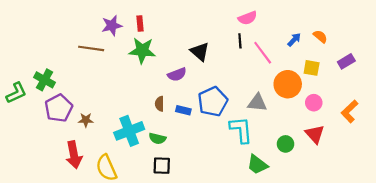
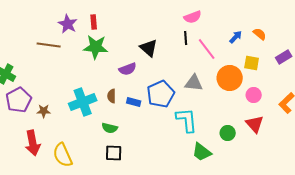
purple star: (112, 26) -> (68, 24), turned -30
gray triangle: (257, 103) -> (194, 83), moved
cyan cross: (129, 131) -> (83, 102), moved

